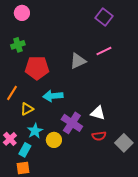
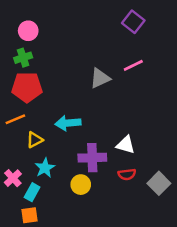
pink circle: (22, 13) -> (28, 31), moved
red pentagon: (37, 68) -> (27, 87), moved
orange line: (12, 93) -> (15, 119), turned 35
purple cross: (72, 123) -> (92, 158), turned -35
yellow circle: (54, 140) -> (81, 185), moved

